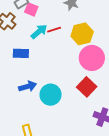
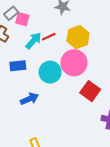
pink circle: (92, 58) -> (74, 63), moved
cyan circle: (51, 95) -> (50, 72), moved

